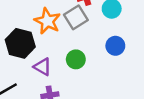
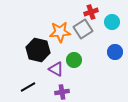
orange star: (47, 21) -> (60, 32), turned -30
green circle: (76, 59) -> (74, 60), moved

